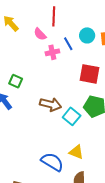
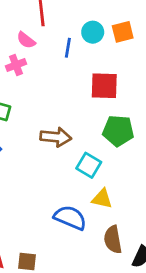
blue line: (68, 44) -> (68, 48), turned 48
pink cross: (52, 52) -> (16, 65), moved
cyan square: (72, 116) -> (89, 165), moved

